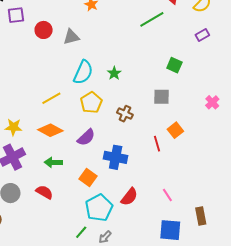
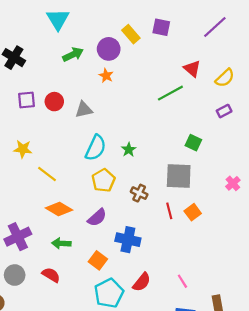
purple square: (16, 15) -> (27, 100), moved
gray square: (161, 97) -> (179, 176), size x1.5
yellow line: (51, 98) -> (47, 174), moved, turned 66
yellow star: (13, 127) -> (23, 149), moved
red line: (157, 144) -> (169, 211), moved

